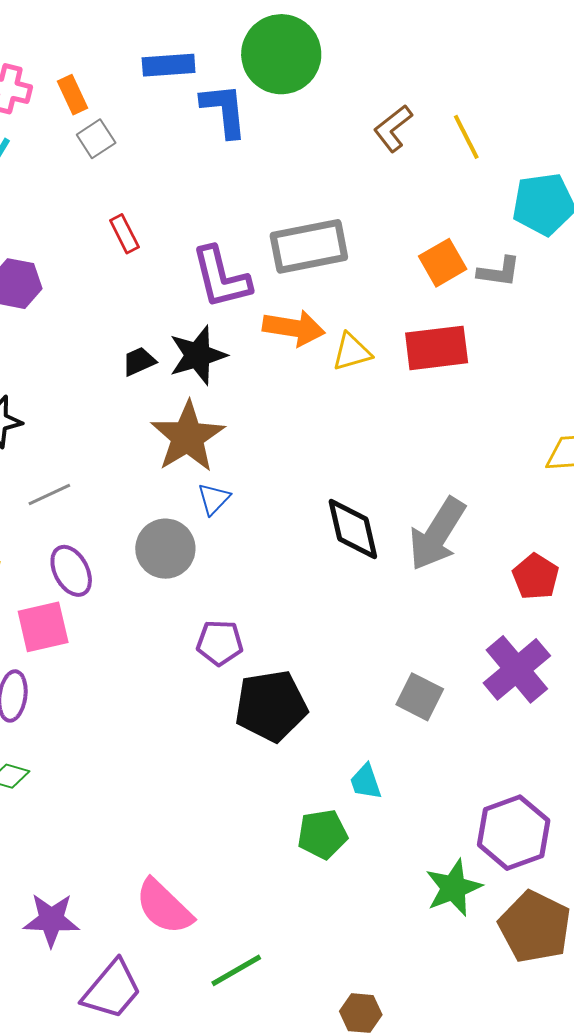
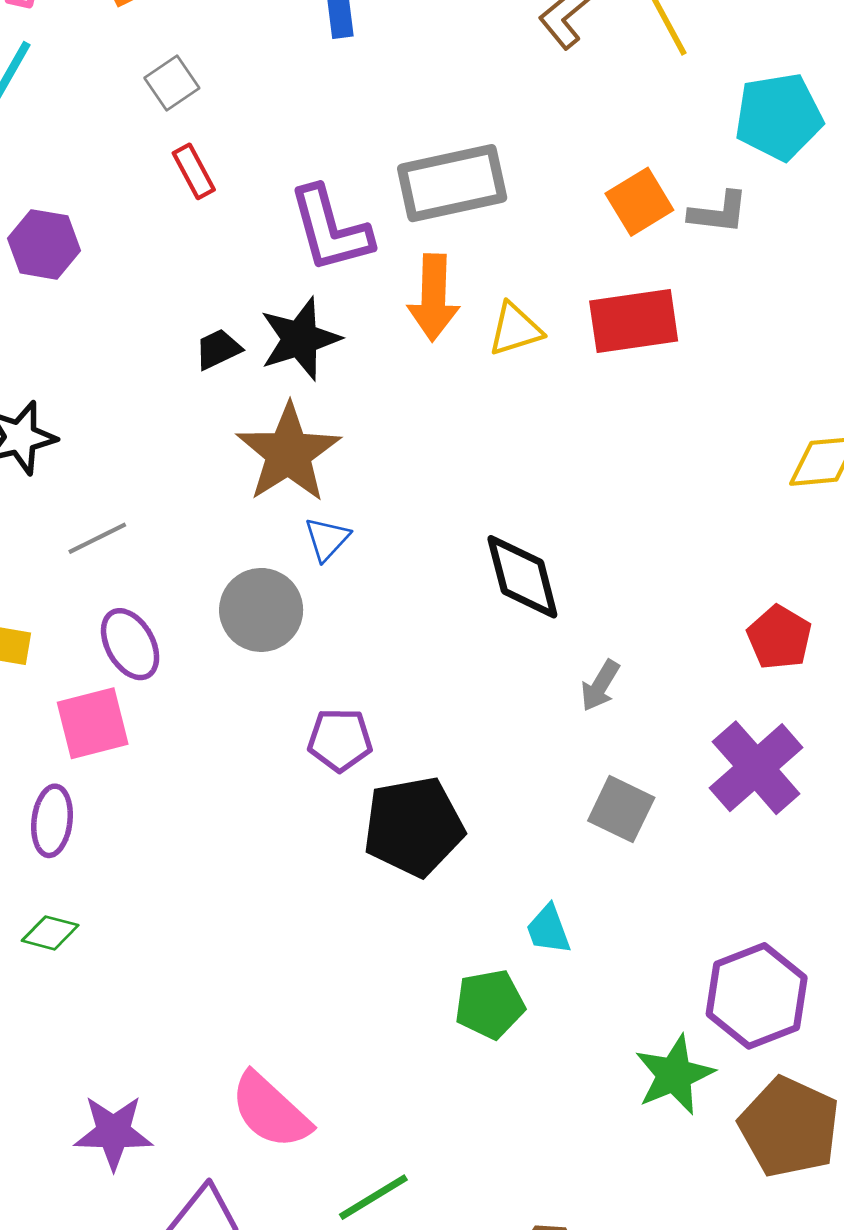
gray square: (96, 139) -> (172, 83), moved
orange arrow: (294, 328) -> (434, 298), turned 84
gray arrow: (437, 534) -> (600, 686), moved, size x0.5

